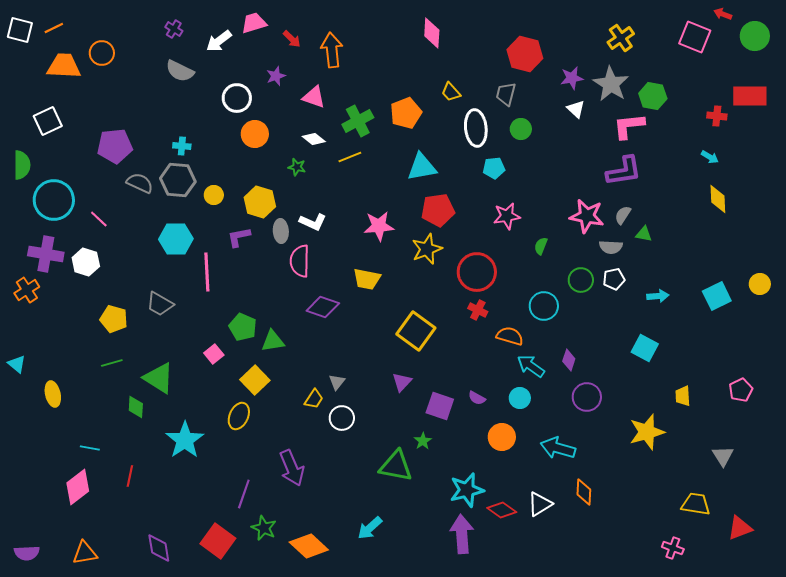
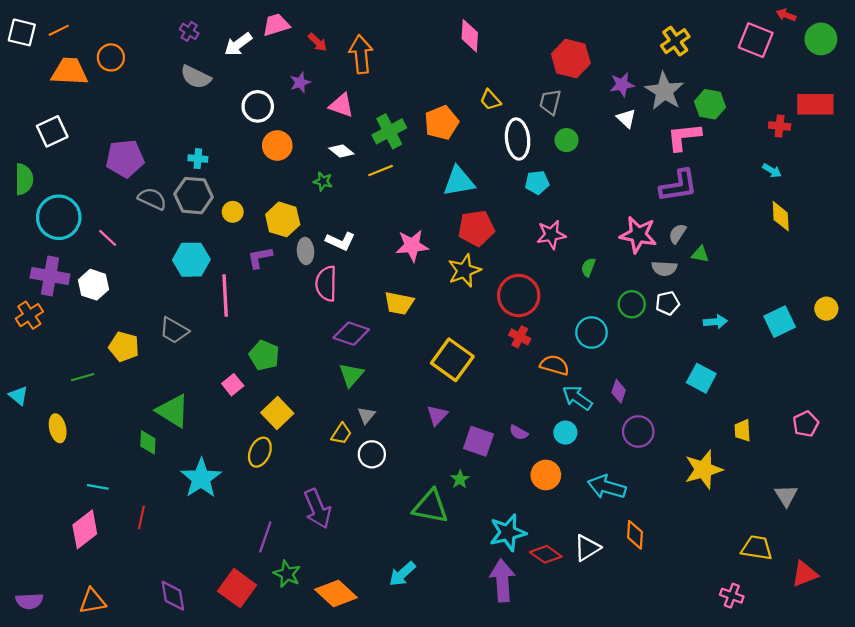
green triangle: (273, 341) -> (351, 375), moved, turned -40
green line: (112, 363) -> (83, 377), moved

